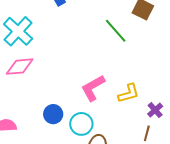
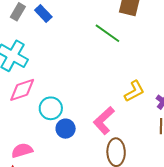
pink L-shape: (93, 88) -> (104, 120), moved
cyan circle: (81, 124) -> (51, 108), moved

